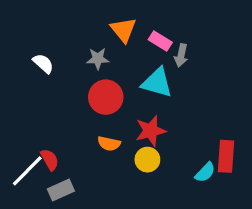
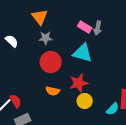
orange triangle: (123, 30) -> (40, 17), moved
gray arrow: (181, 55) -> (98, 28), moved
yellow circle: (147, 160) -> (85, 101), moved

